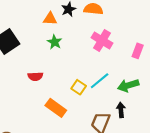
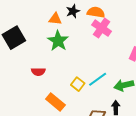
pink cross: (102, 40) -> (102, 28), moved
green star: (55, 42) -> (58, 41), size x1.5

